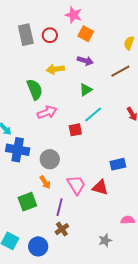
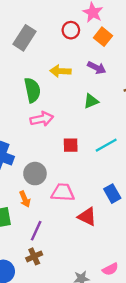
gray rectangle: (26, 35) -> (25, 38), moved, turned 35
red circle: (50, 35) -> (71, 30), moved
cyan line: (93, 115) -> (106, 145), moved
blue rectangle: (118, 164) -> (112, 194), turned 63
pink trapezoid: (76, 185) -> (63, 192), moved, turned -65
pink semicircle: (128, 220) -> (110, 269), moved, turned 144

